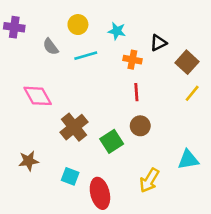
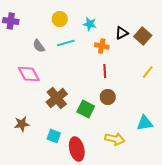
gray semicircle: (51, 47) -> (39, 46), moved
brown square: (187, 62) -> (143, 36), moved
green square: (112, 141) -> (86, 109), turned -30
yellow arrow: (149, 180) -> (115, 139), turned -108

